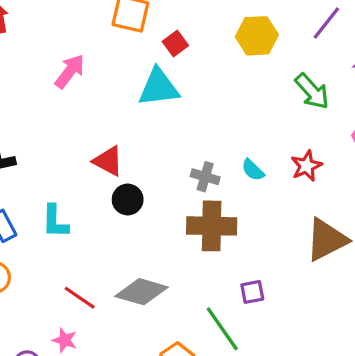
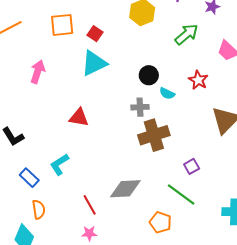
green arrow: (312, 91) -> (186, 34), turned -70
black circle: (128, 199) -> (149, 75), moved
cyan L-shape: (55, 221) -> (59, 164), turned 75
red line: (80, 298) -> (90, 205), turned 45

